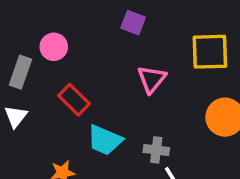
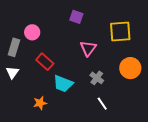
gray cross: (156, 150) -> (97, 78), moved, turned 32

